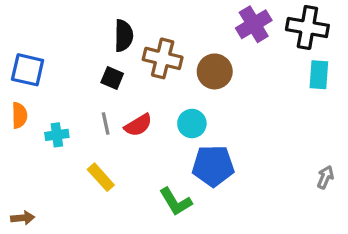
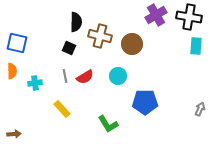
blue pentagon: (213, 166) -> (145, 102), moved

